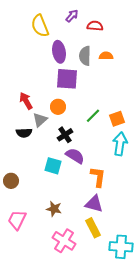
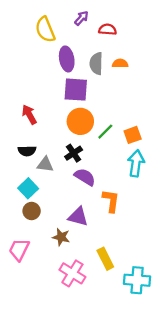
orange circle: (58, 107) -> (80, 121), moved, size x1.5
gray triangle: (40, 120) -> (45, 164), moved, turned 49
cyan square: (53, 166) -> (28, 188), moved, turned 30
brown circle: (11, 181) -> (32, 211), moved
purple triangle: (94, 204) -> (78, 217), moved

